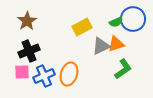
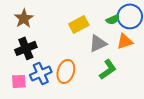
orange triangle: (116, 44) -> (125, 41), moved
green L-shape: (123, 69) -> (108, 69), moved
pink square: (22, 72) -> (19, 81), moved

